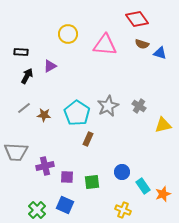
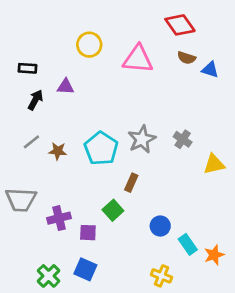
purple triangle: (50, 66) -> (66, 87), turned 32
brown rectangle: (88, 139) -> (131, 183), moved
green square: (92, 182) -> (113, 210), moved, turned -35

